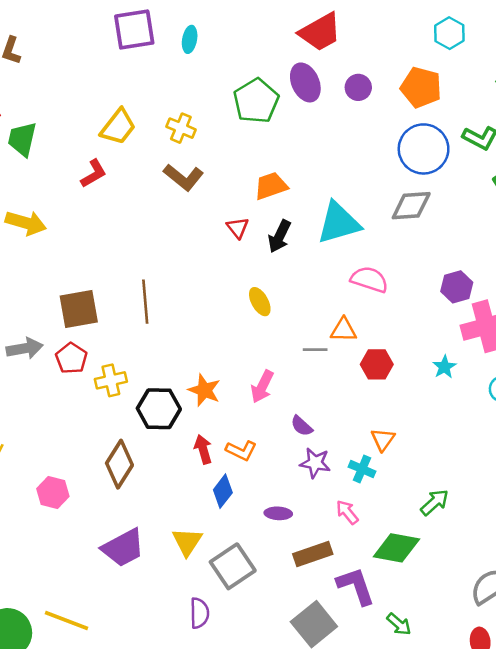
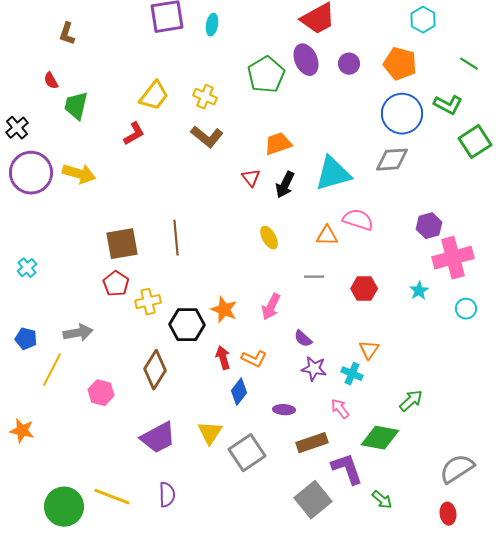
orange triangle: (343, 330) -> (327, 236), moved
gray arrow: (25, 348) -> (78, 333), moved
purple semicircle: (199, 613) -> (167, 495), moved

